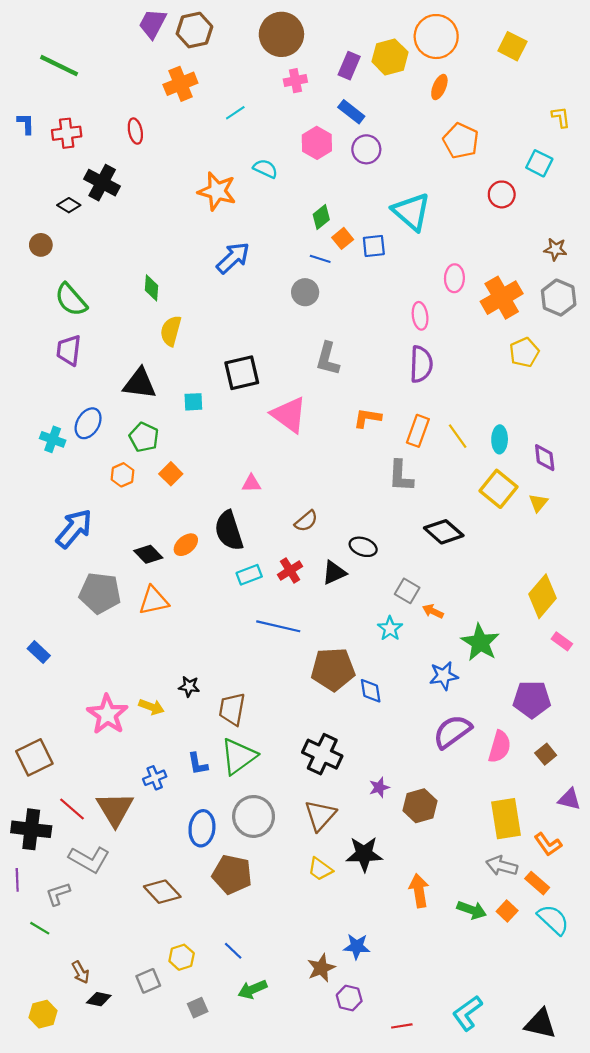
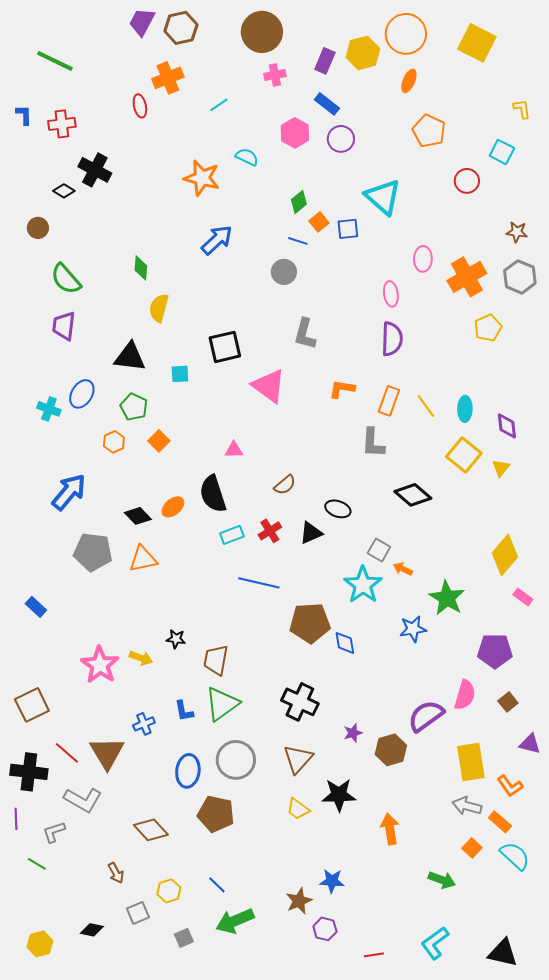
yellow square: (512, 46) -> (477, 43), size x1.4
red ellipse: (135, 131) -> (140, 106), moved
cyan star: (390, 628) -> (363, 585), size x1.6
purple semicircle: (452, 732) -> (426, 716), moved
green arrow: (472, 910) -> (442, 880), moved
brown arrow: (81, 972) -> (116, 873), moved
green arrow: (252, 989) -> (235, 921), size x1.4

